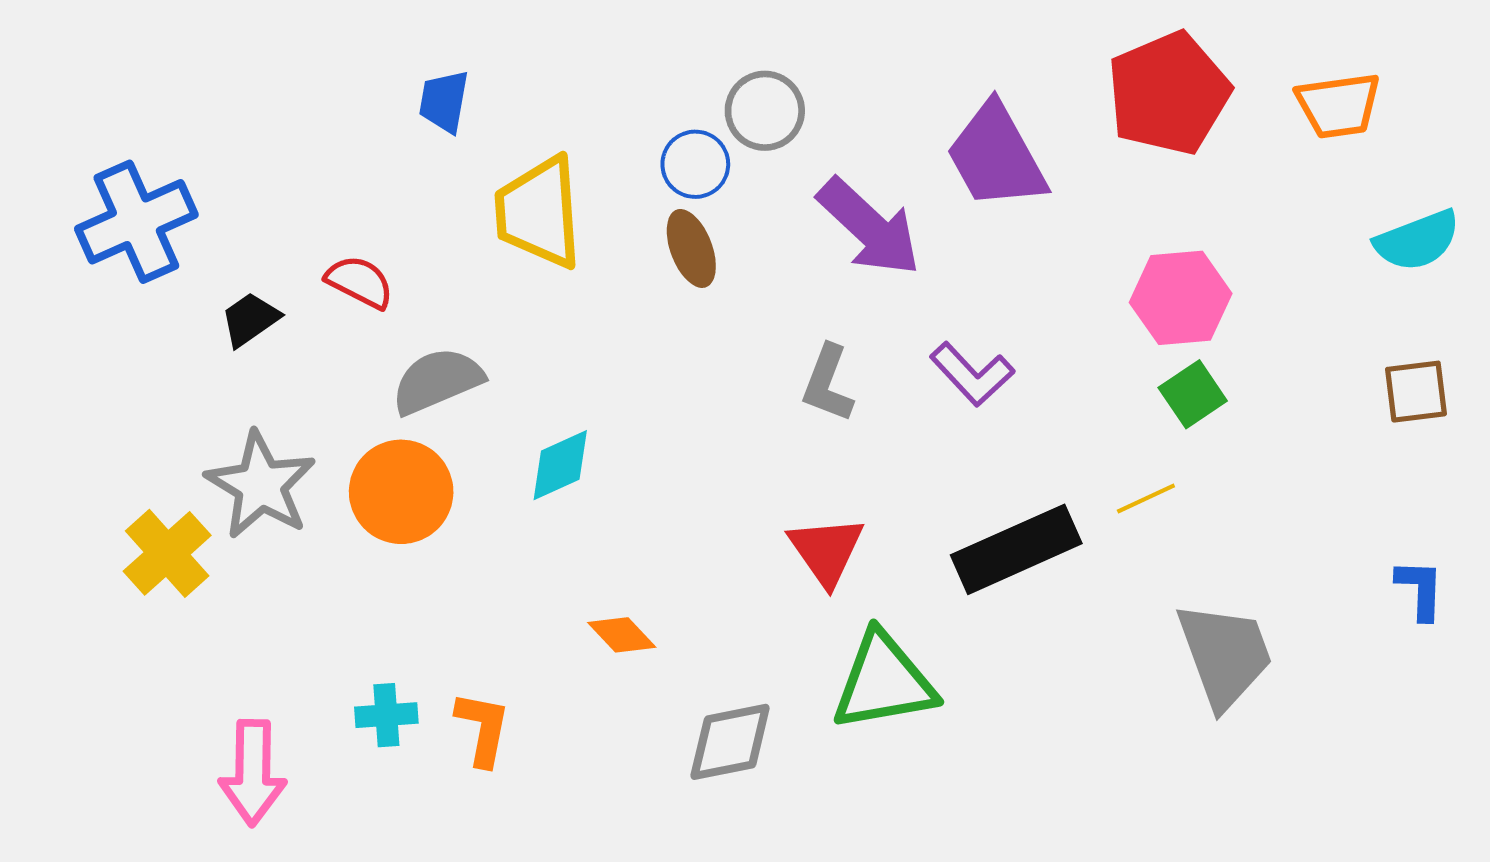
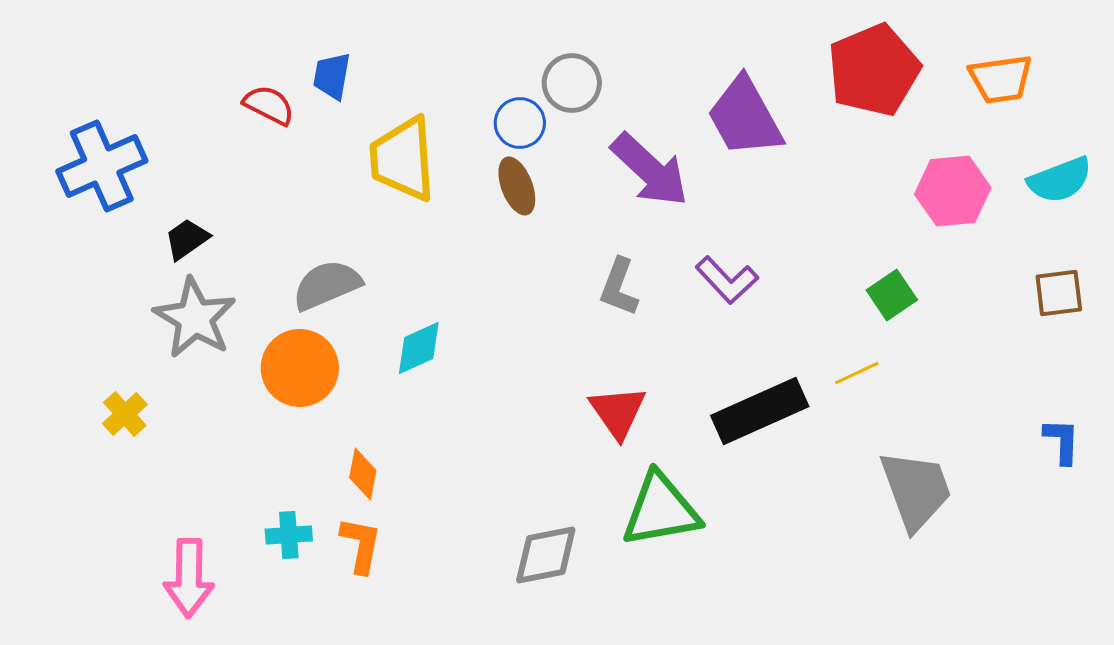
red semicircle: (360, 282) -> (269, 105), moved
pink hexagon: (1181, 298) -> (953, 191), moved
gray star: (261, 485) -> (195, 318), moved
yellow cross: (167, 553) -> (125, 414), size x0.7
orange diamond: (622, 635) -> (363, 474), moved, turned 54

